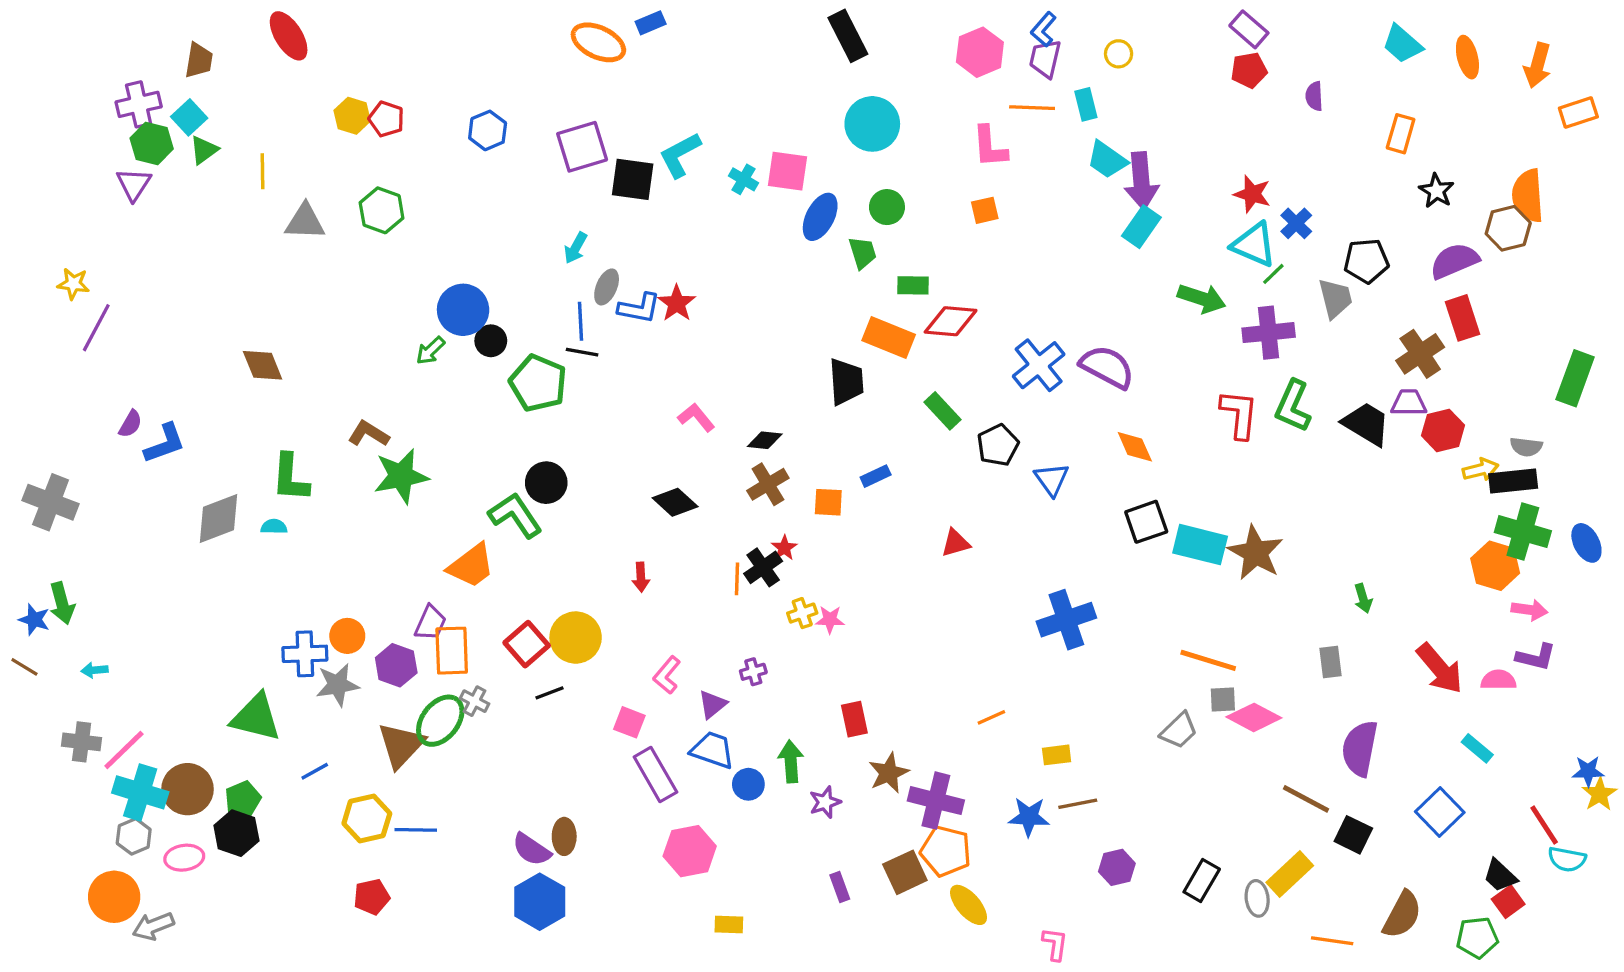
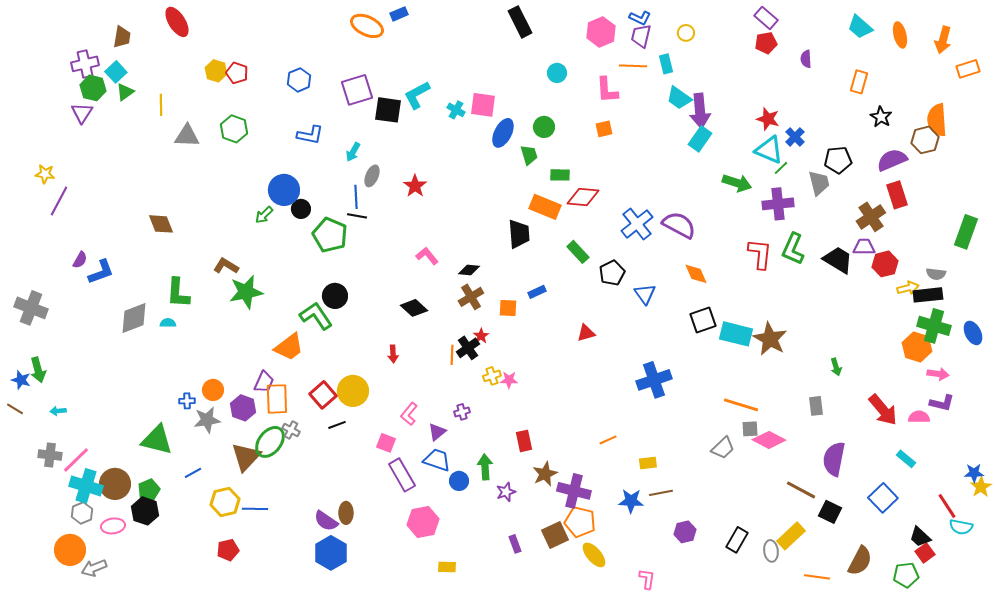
blue L-shape: (1044, 29) -> (640, 18), turned -105
cyan circle: (872, 124) -> (557, 73), moved, size x0.6
blue L-shape: (639, 308) -> (310, 135), moved
blue cross: (305, 654) -> (187, 401), size x0.6

